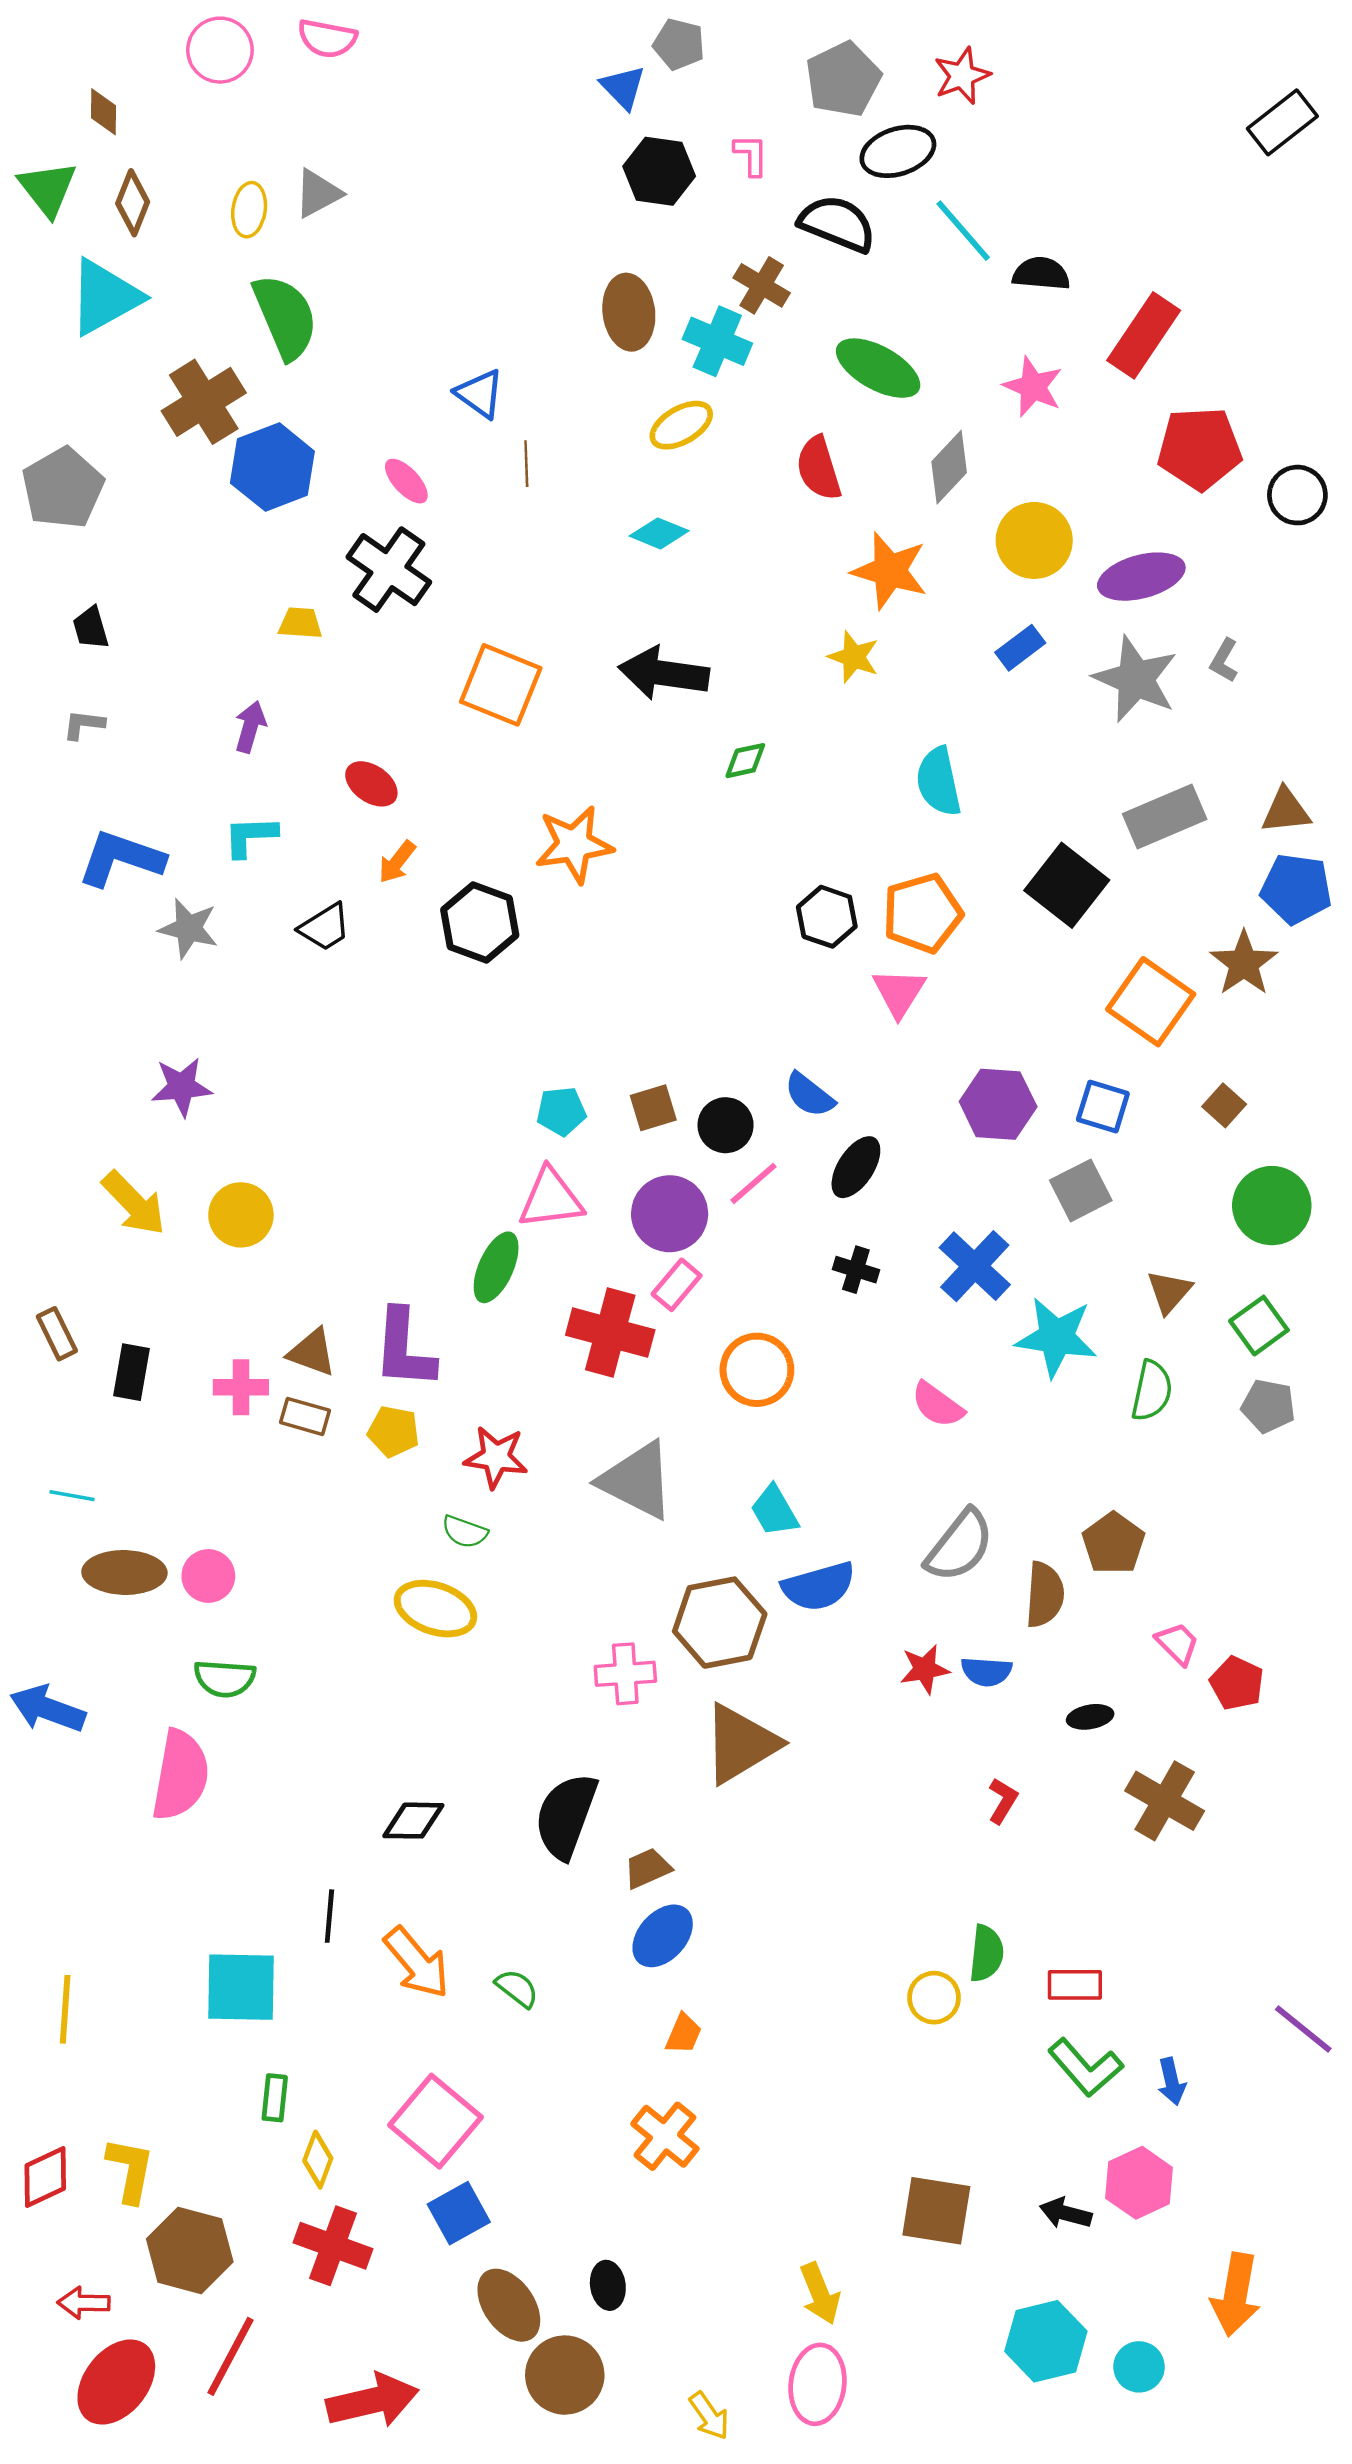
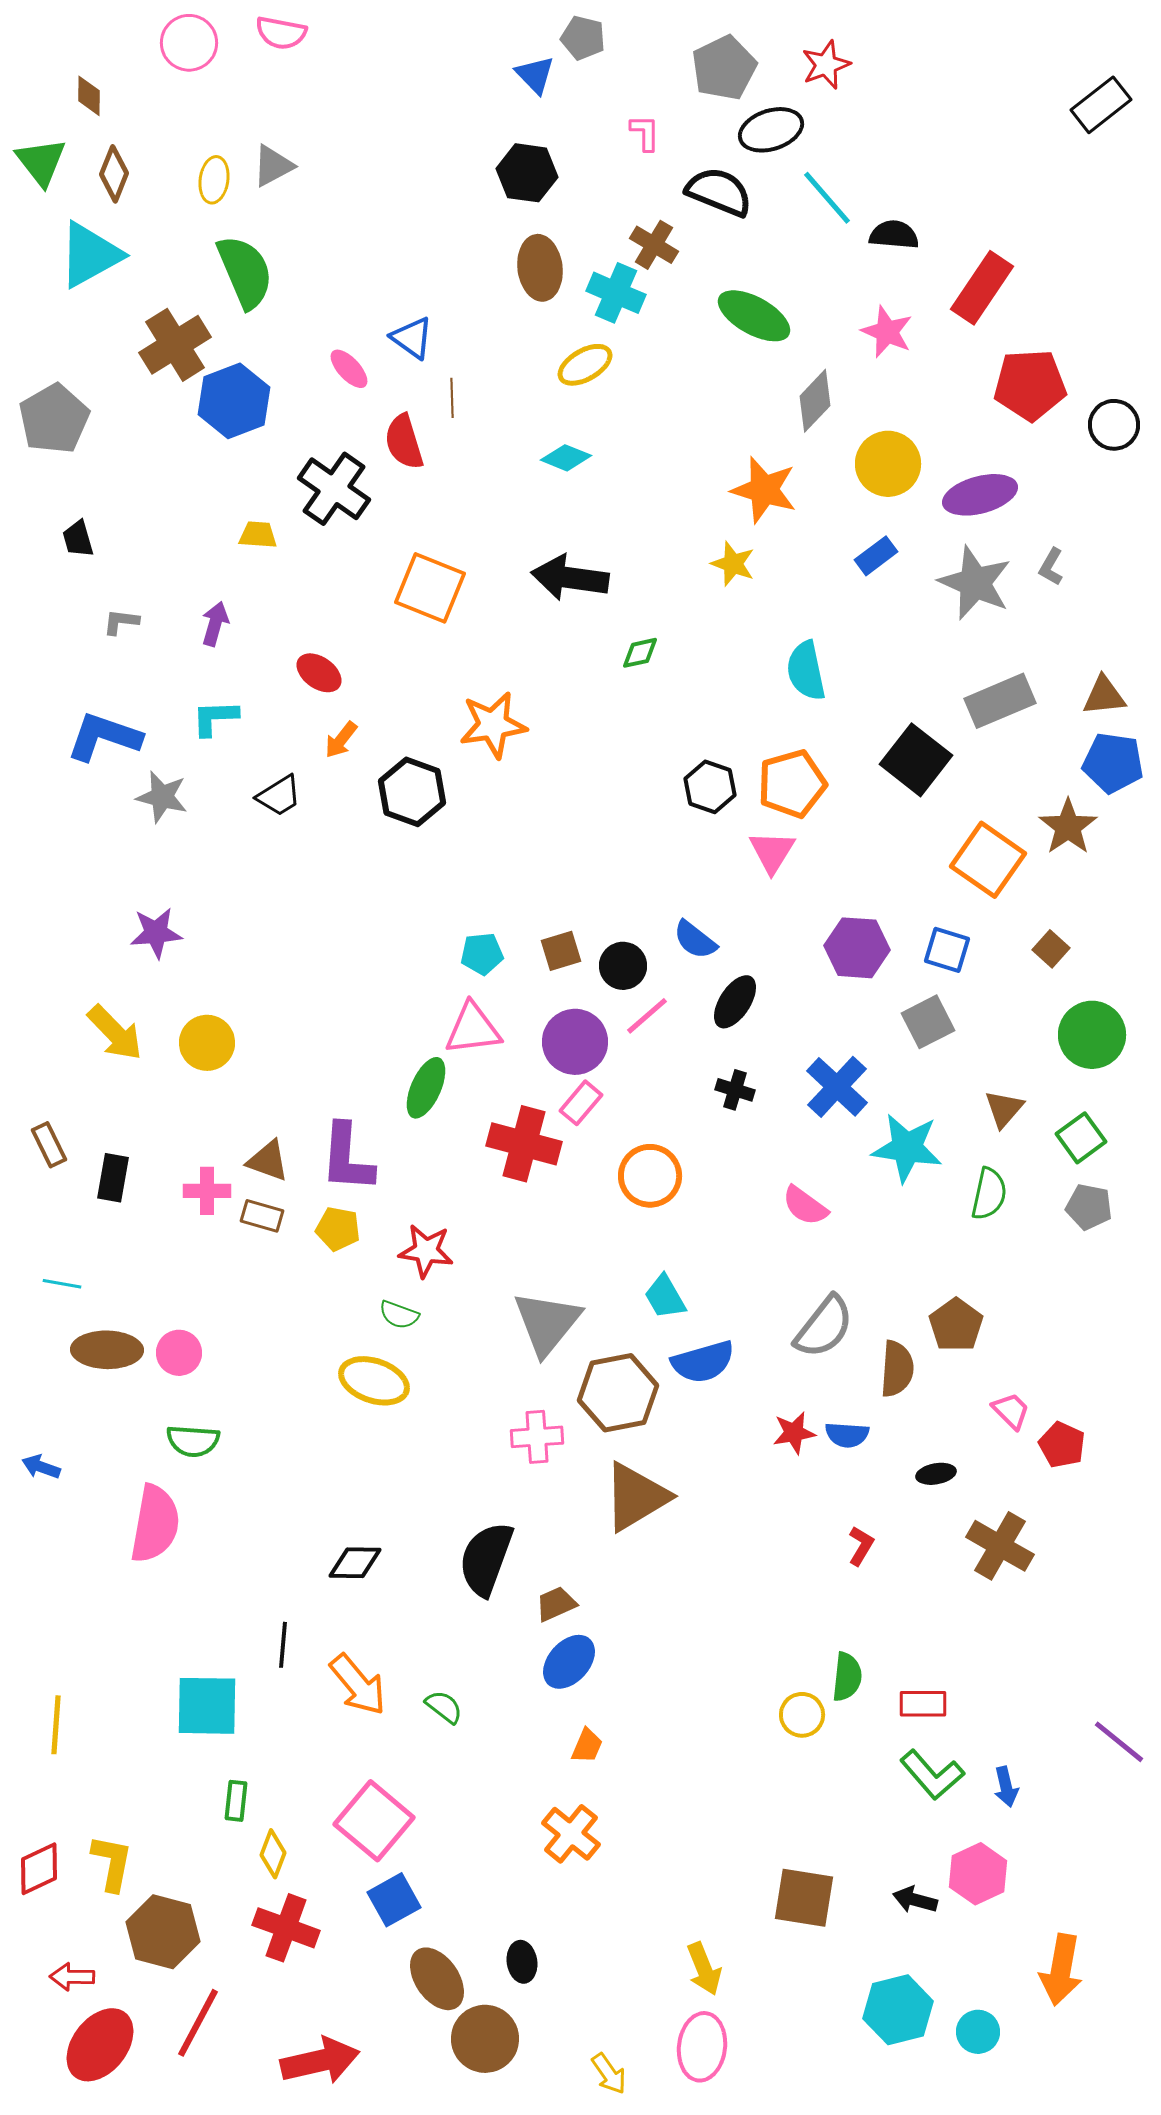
black hexagon: (659, 171) -> (527, 173), moved
red semicircle: (819, 468) -> (404, 442), moved
pink ellipse: (406, 481) -> (349, 369), moved
gray L-shape: (84, 725) -> (121, 622), moved
gray triangle: (637, 1480) -> (547, 1323), moved, turned 42
blue arrow: (48, 1709) -> (41, 1467), size x0.6

